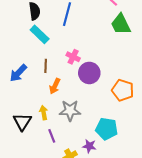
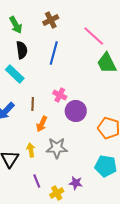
cyan rectangle: (40, 34) -> (15, 74), moved
cyan pentagon: (107, 129) -> (106, 166), moved
purple line: (52, 136) -> (37, 181), moved

